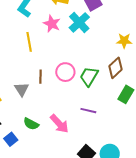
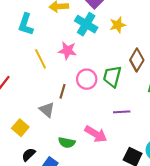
pink star: (52, 24) -> (67, 51), moved
yellow star: (124, 41) -> (118, 25), moved
brown line: (41, 77) -> (63, 91), turned 32

